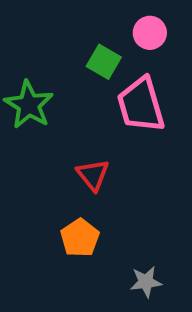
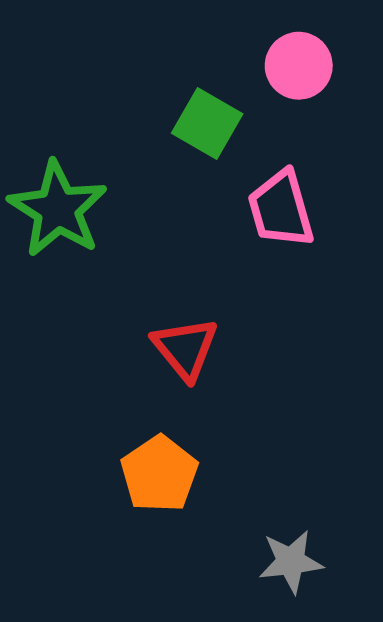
pink trapezoid: (141, 105) -> (281, 209), size x0.7

